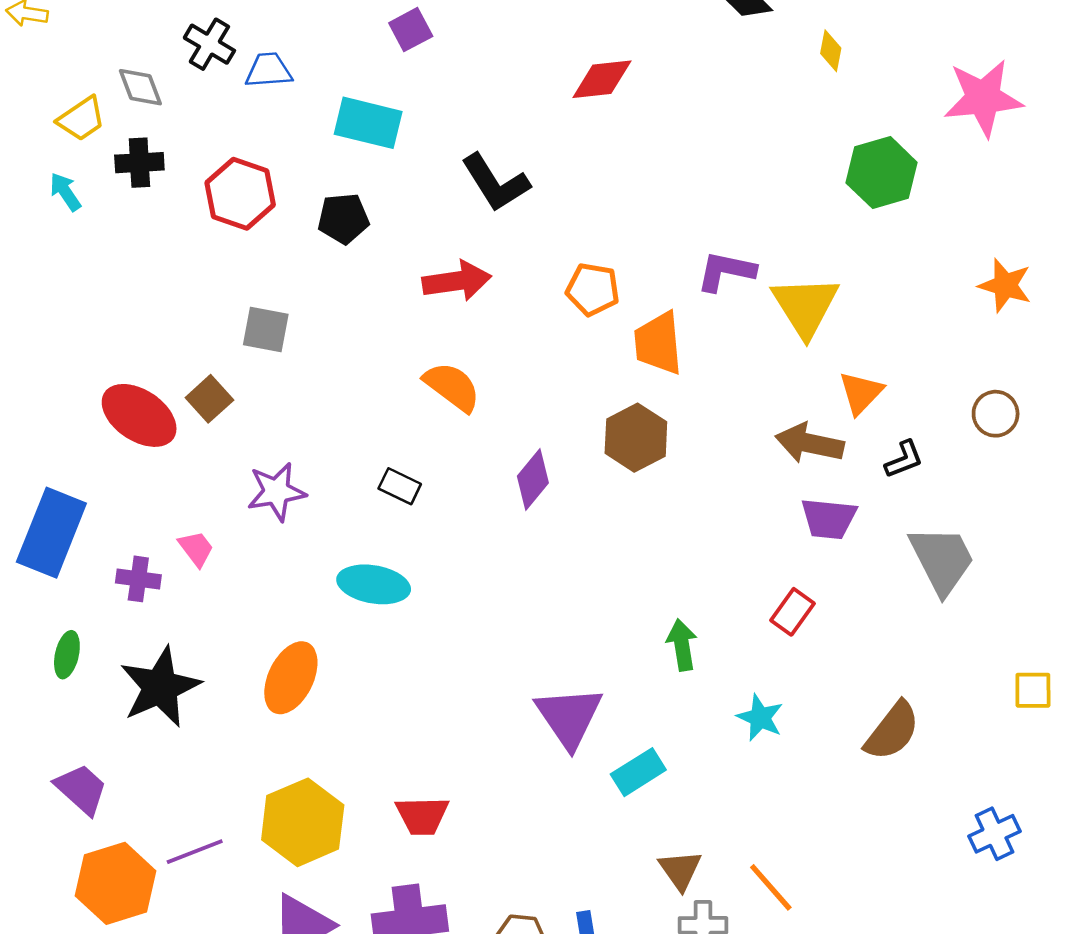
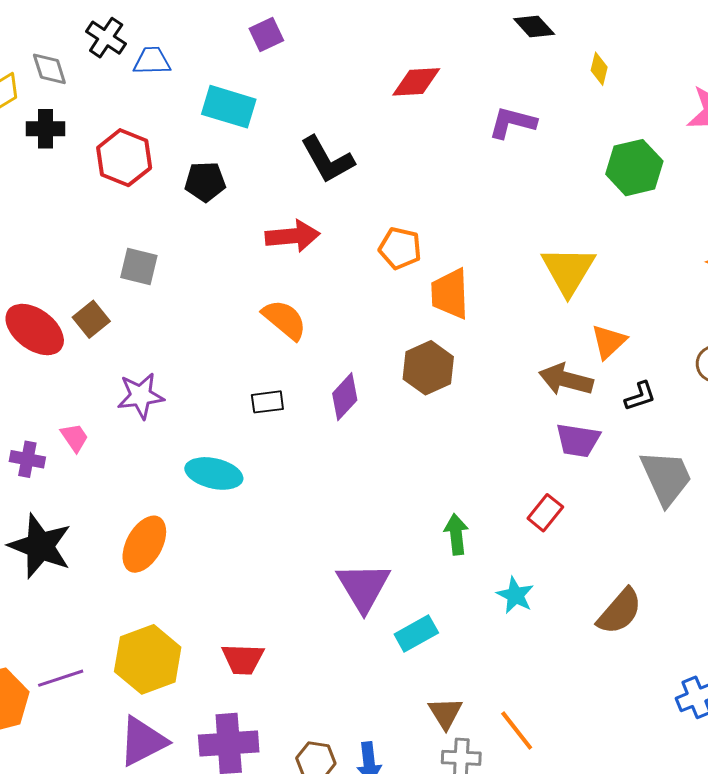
purple L-shape: (726, 271) -> (512, 123), moved
black rectangle: (400, 486) -> (267, 402), moved, turned -36
black star: (160, 687) -> (40, 546), turned -30

